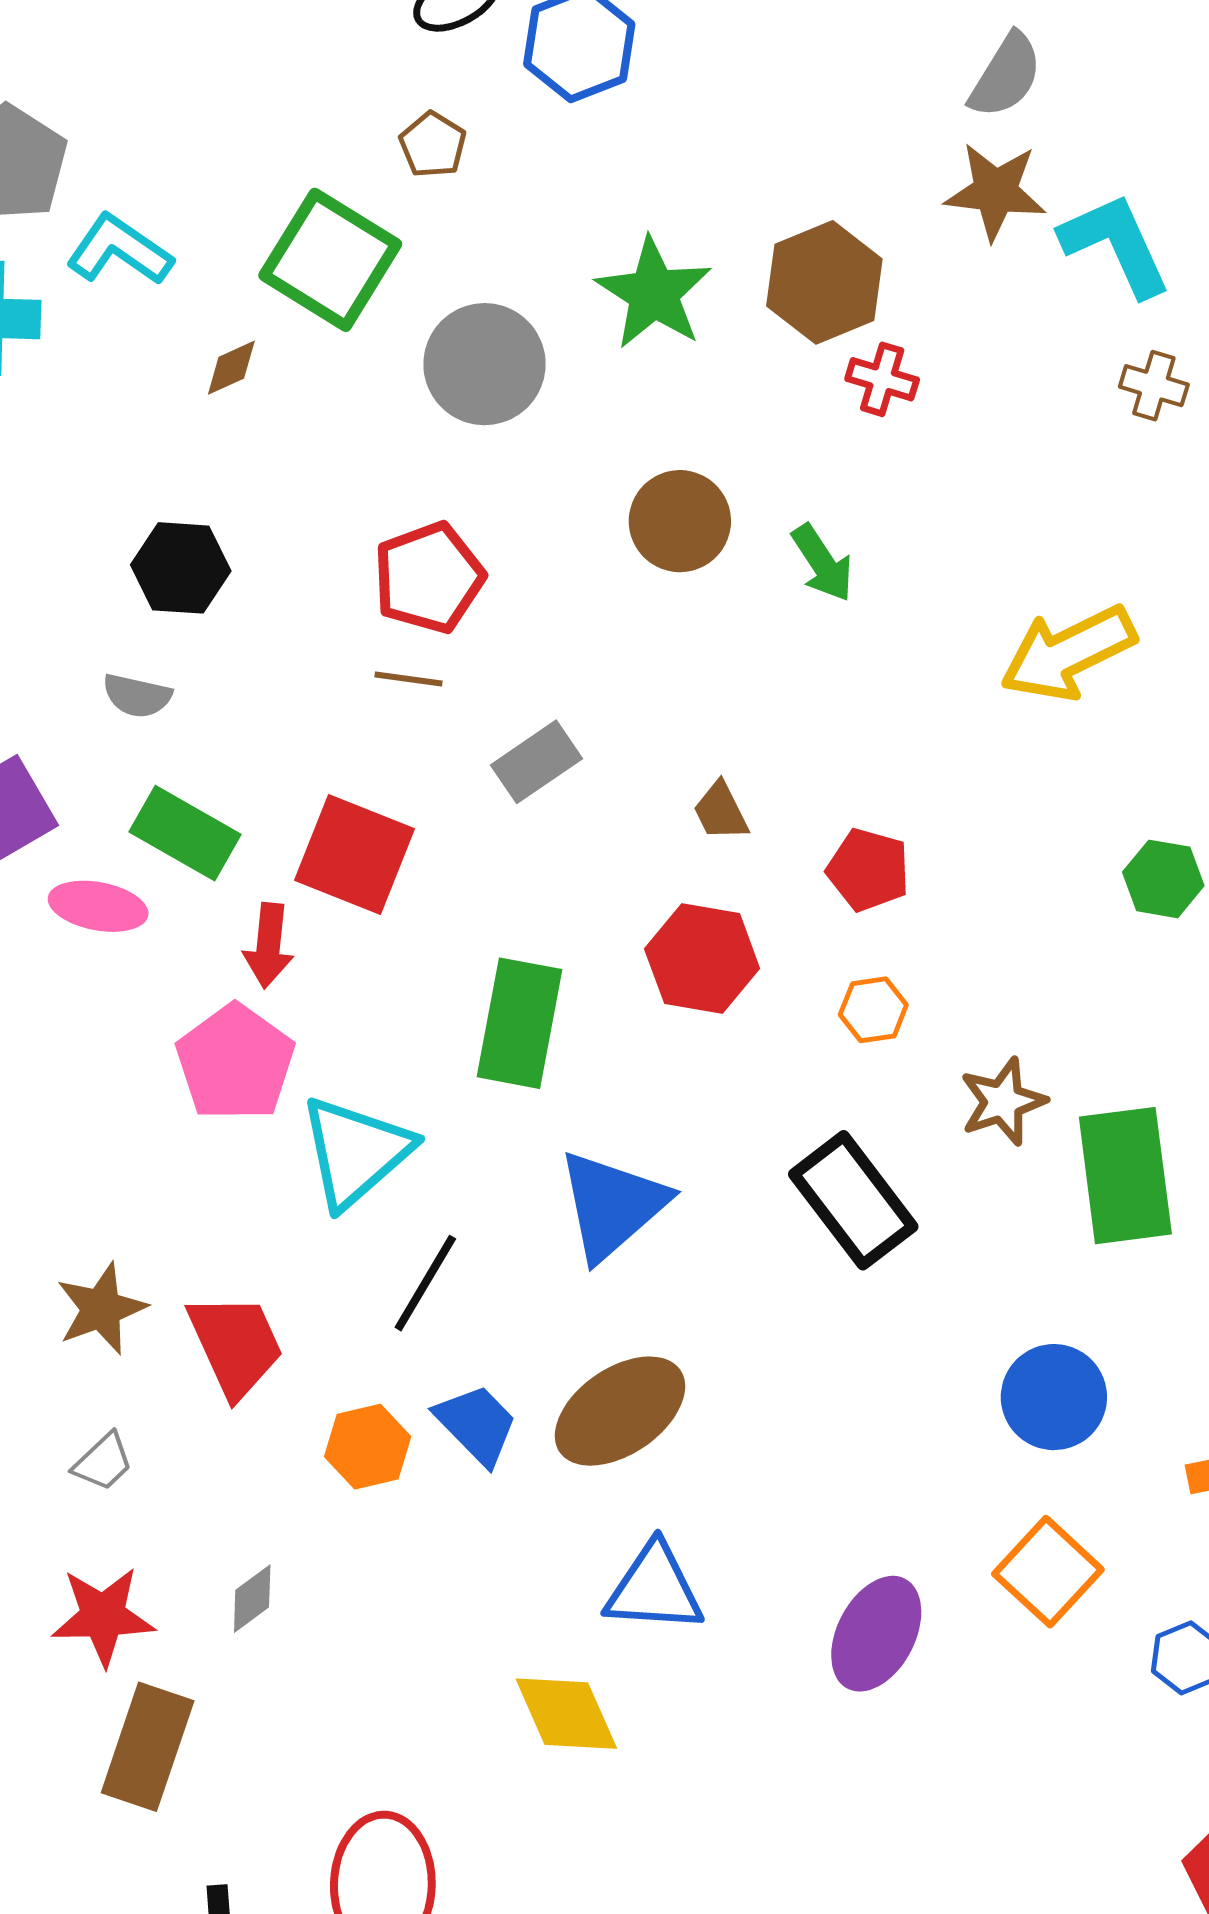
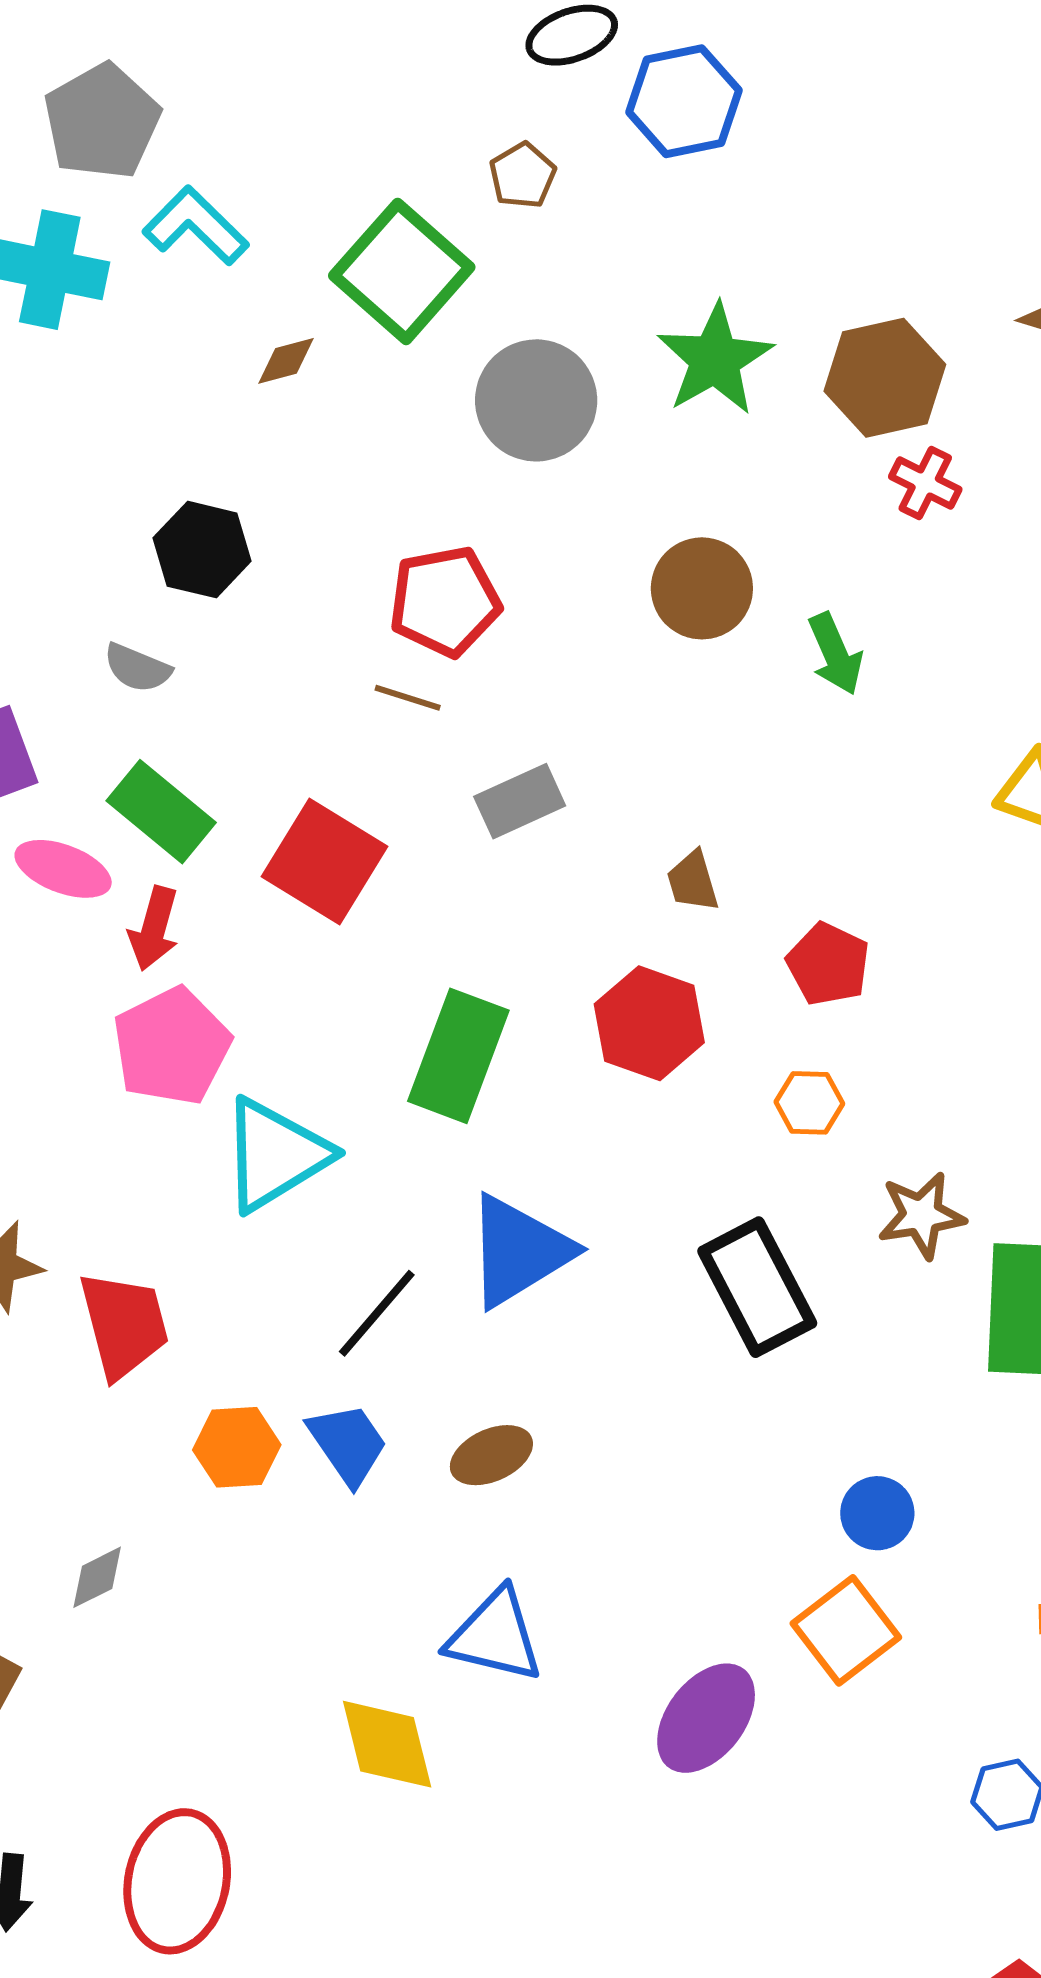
red arrow: (269, 946) -> (154, 929), moved
black line: (425, 1283) -> (377, 1313), moved
blue circle: (1054, 1397) -> (877, 1513), moved, size x0.7
brown ellipse: (620, 1411) -> (491, 1455), size x0.6
orange square: (1048, 1572) -> (846, 1630), moved

